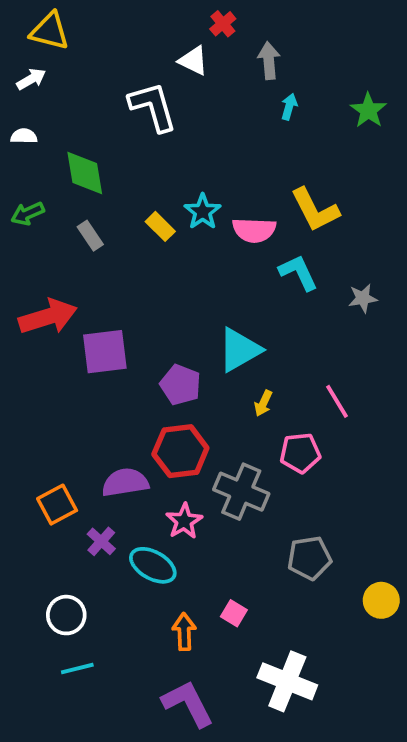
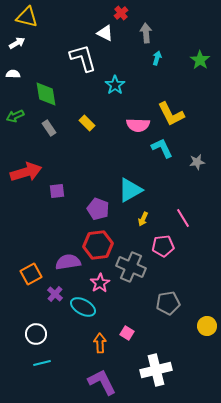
cyan star: (203, 212) -> (115, 85), moved
purple square: (105, 352) -> (57, 191), size x0.6
white cross: (287, 681) -> (156, 370), turned -36

